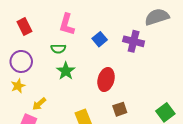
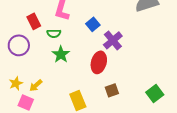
red rectangle: (24, 26) -> (34, 21), moved
purple cross: (134, 41) -> (113, 40), moved, turned 36
yellow star: (18, 86) -> (16, 83), moved

